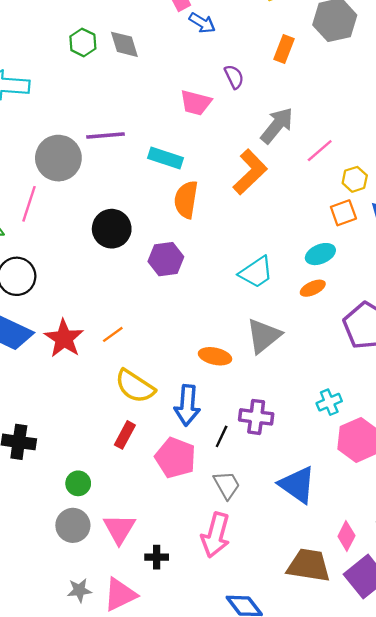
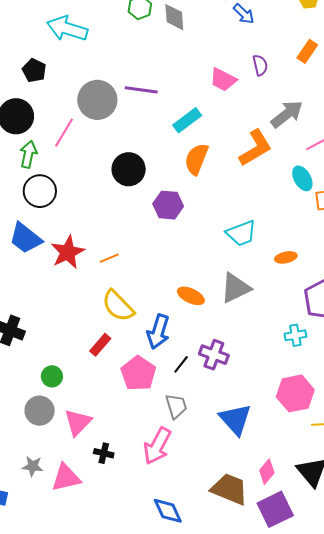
cyan rectangle: (165, 158) -> (187, 120), turned -68
cyan ellipse: (320, 254) -> (302, 178), moved, turned 70
cyan cross: (329, 402) -> (295, 335), moved

